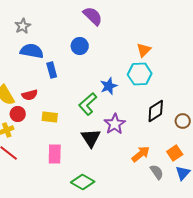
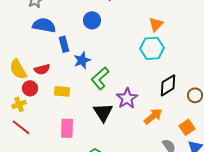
blue star: (109, 86) -> (82, 60), moved
orange arrow: (141, 154) -> (153, 116), moved

